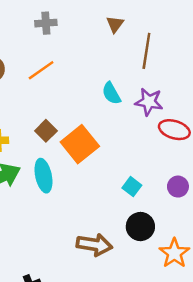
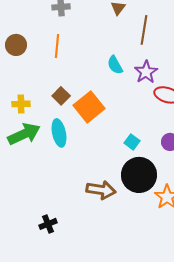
orange line: (41, 70) -> (57, 46), turned -50
purple star: (149, 102) -> (146, 72), turned 30
black circle: (140, 227) -> (139, 175), size x1.5

